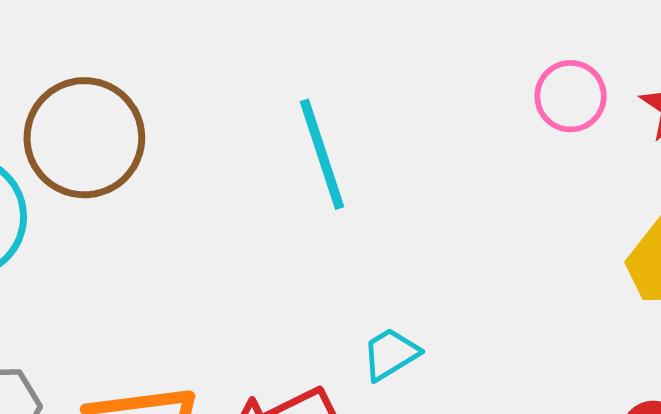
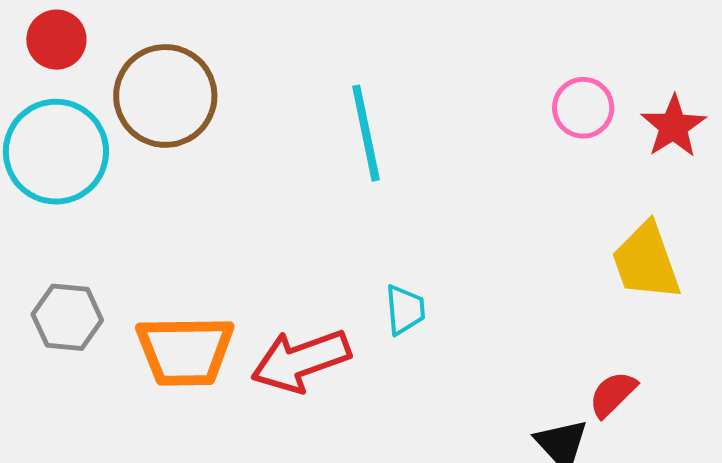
cyan trapezoid: (391, 354) -> (405, 310), turned 110

